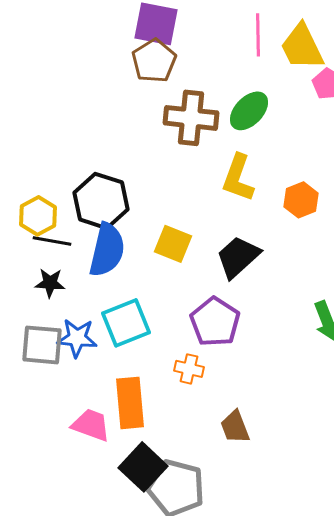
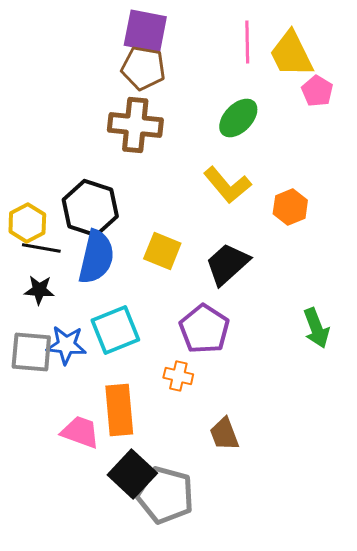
brown pentagon: (154, 61) -> (143, 68), turned -30
brown cross: (191, 118) -> (135, 125), moved
yellow L-shape: (238, 178) -> (227, 185), turned -60

